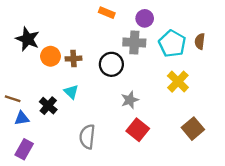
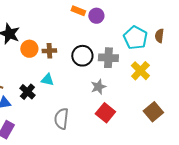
purple circle: (145, 18) -> (96, 16), moved
gray cross: (134, 42) -> (108, 58), moved
cyan triangle: (71, 92) -> (47, 80), turned -32

